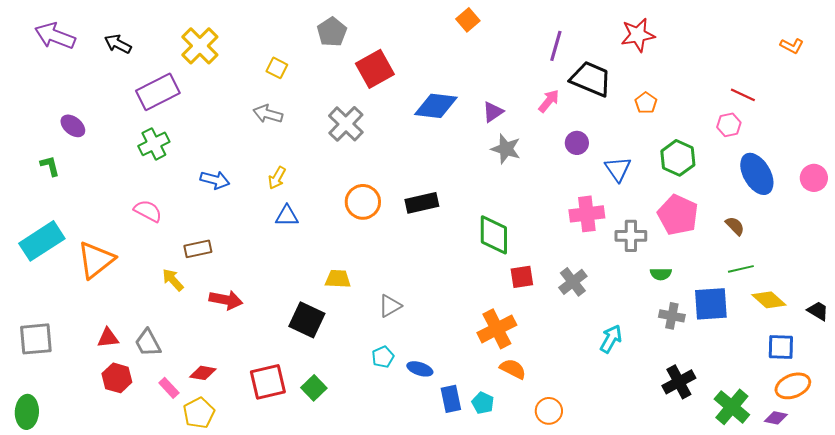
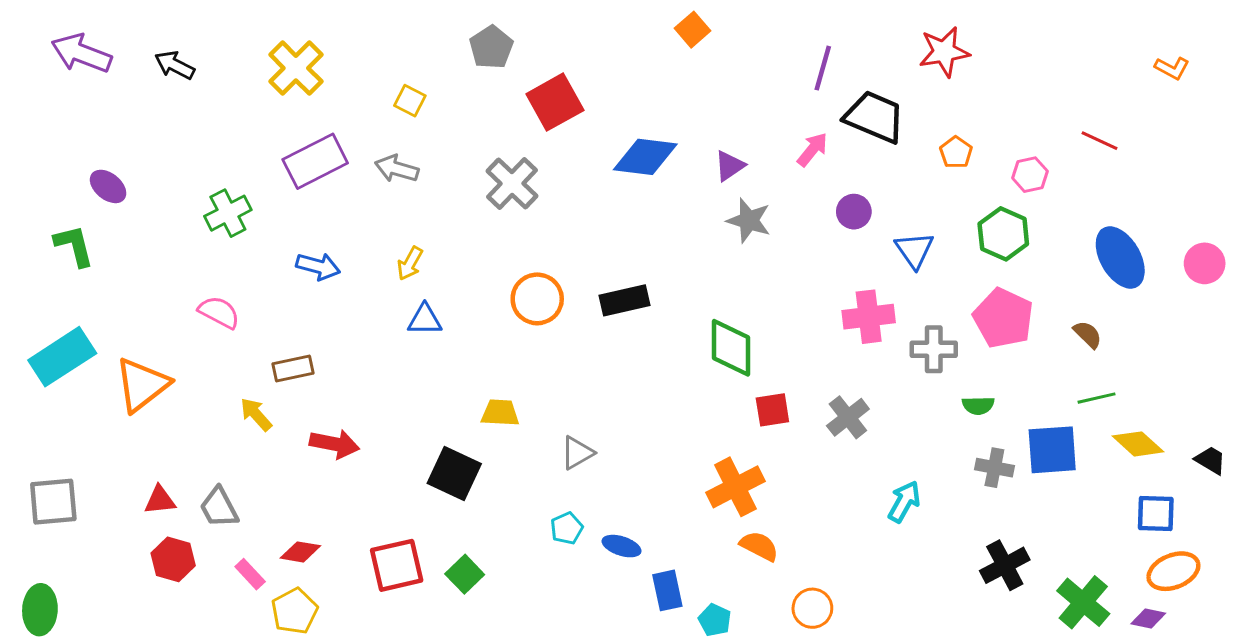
purple rectangle: (158, 92) -> (315, 161), moved
pink hexagon: (729, 125) -> (1030, 175), moved
green L-shape: (50, 166) -> (74, 246), size x1.4
cyan pentagon: (483, 403) -> (715, 620), moved

